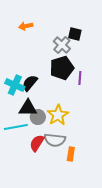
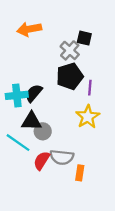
orange arrow: (26, 26) -> (29, 29), size x1.5
cyan cross: (15, 85) -> (17, 95), turned -30
yellow star: (58, 115) -> (88, 117), moved
cyan line: (16, 127) -> (18, 143), turned 45

